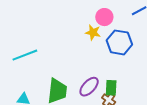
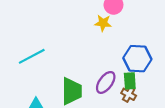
blue hexagon: (119, 42) -> (137, 59), moved

